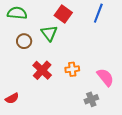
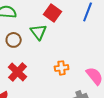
red cross: (42, 70) -> (18, 72), moved

